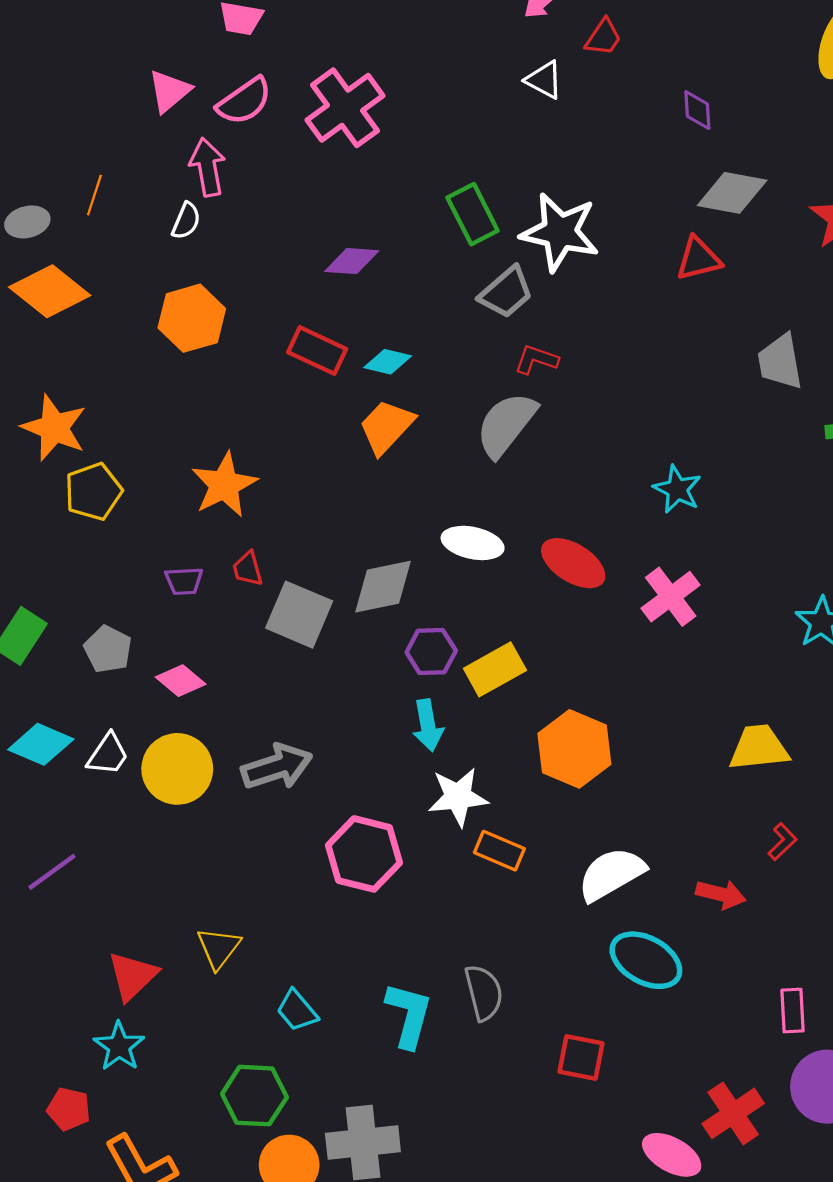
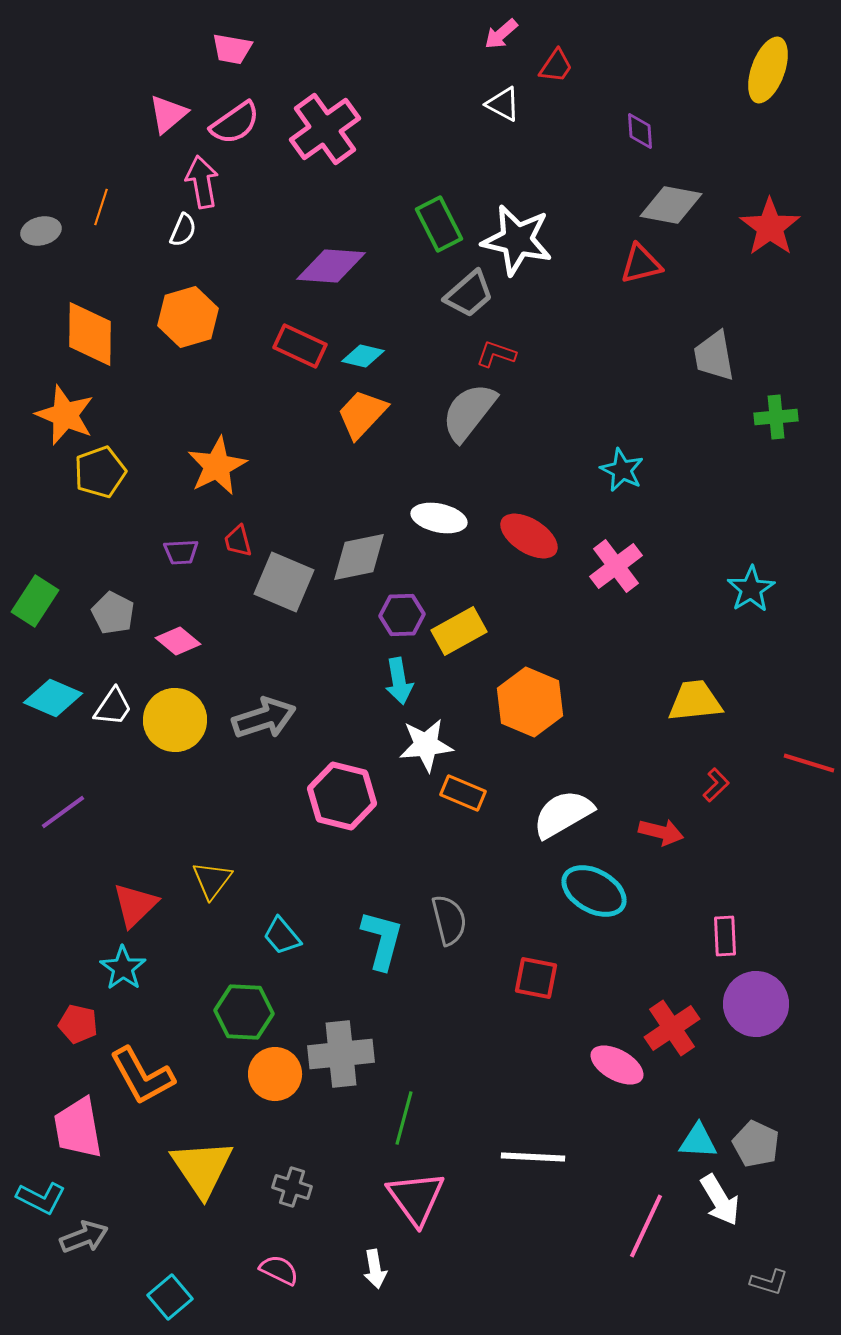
purple diamond: (352, 261) -> (331, 266), size x1.4
orange diamond: (50, 291) -> (90, 334), moved, turned 52

